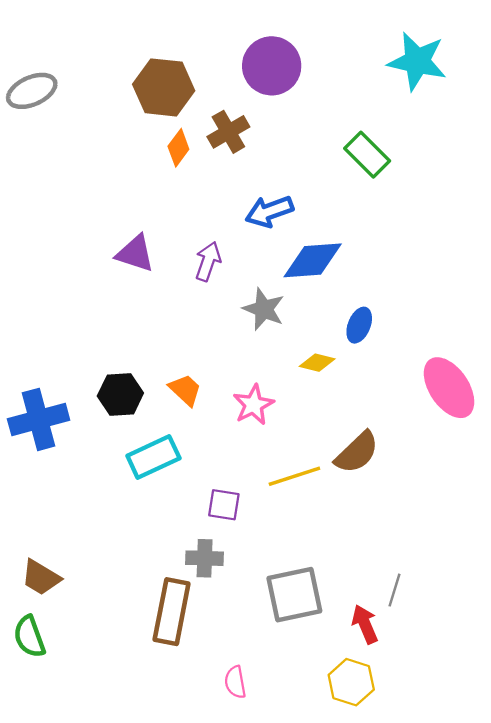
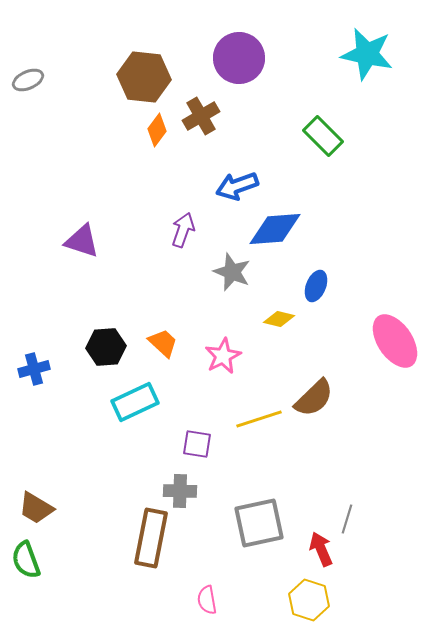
gray ellipse: (32, 91) -> (28, 80), size x0.7
purple triangle: (135, 253) -> (82, 241), moved
blue cross: (39, 419) -> (34, 369), size x0.6

